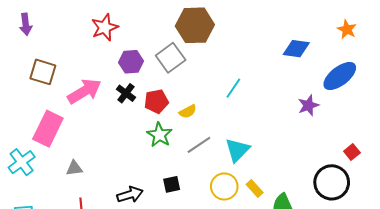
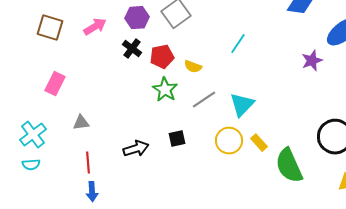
pink arrow: (84, 91) -> (95, 27), moved, size x0.7
yellow semicircle: (188, 111) -> (193, 67), turned 48
pink rectangle: (48, 129) -> (55, 84), size x0.7
cyan cross: (22, 162) -> (33, 135), moved

